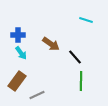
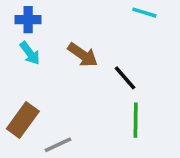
blue cross: (18, 35) -> (28, 20), moved
cyan arrow: (21, 53) -> (30, 53), moved

